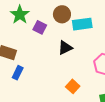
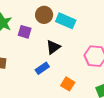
cyan rectangle: (82, 24) -> (66, 21), turned 42
blue rectangle: (18, 73) -> (42, 68), moved, turned 40

